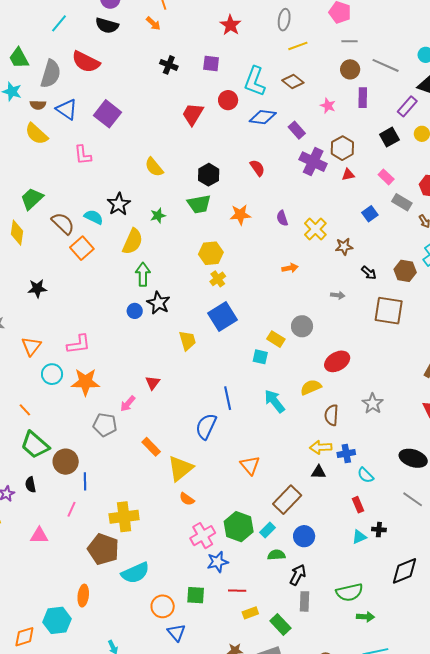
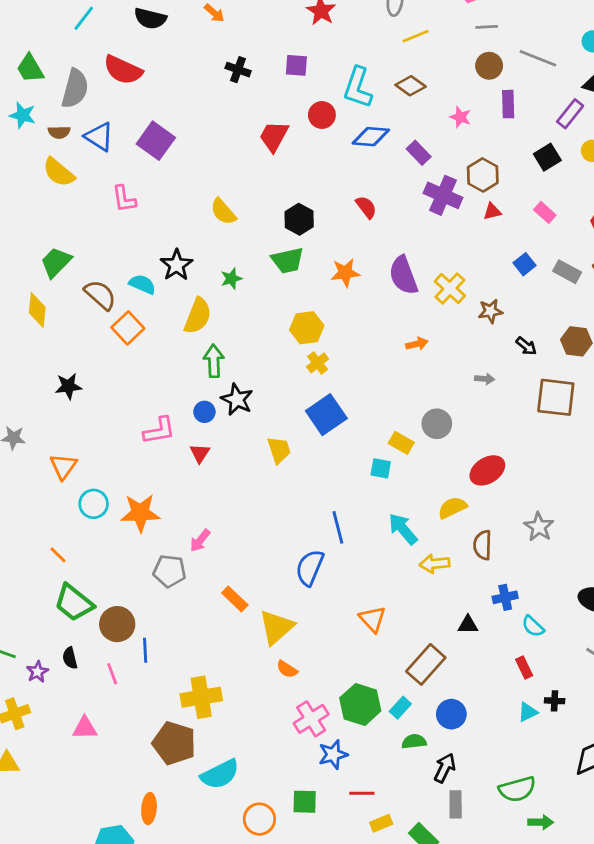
gray rectangle: (402, 202) -> (567, 272), moved
purple semicircle: (282, 218) -> (403, 275), size x1.8
pink L-shape: (79, 344) -> (159, 431), moved
red triangle: (153, 383) -> (200, 453), moved
yellow arrow: (321, 447) -> (435, 564), moved
pink line: (72, 509) -> (112, 674), moved, turned -42

